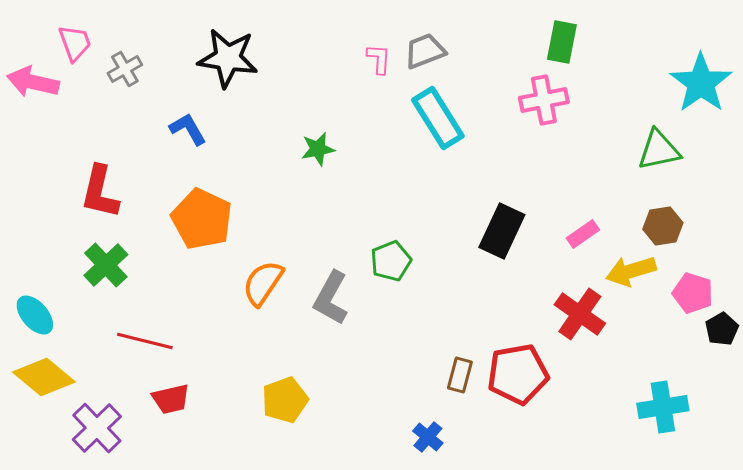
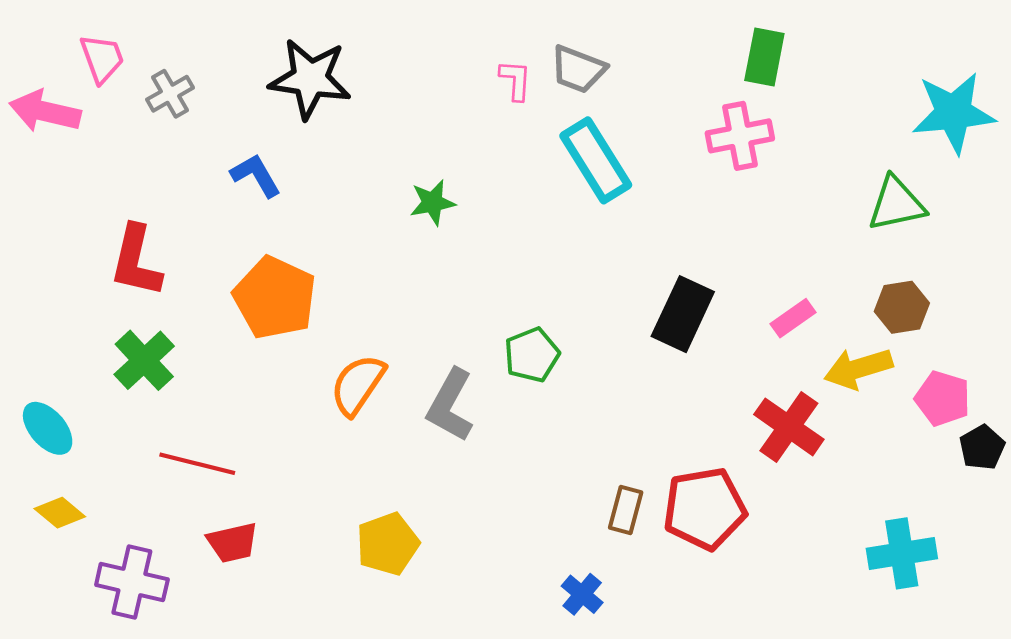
gray trapezoid: (425, 51) -> (578, 69), turned -138
cyan star: (701, 83) -> (953, 113), turned 30
yellow diamond: (44, 377) -> (60, 513), size x0.6
purple cross: (97, 428) -> (132, 582), turned -33

